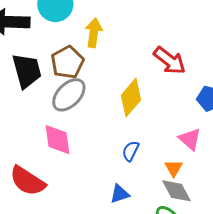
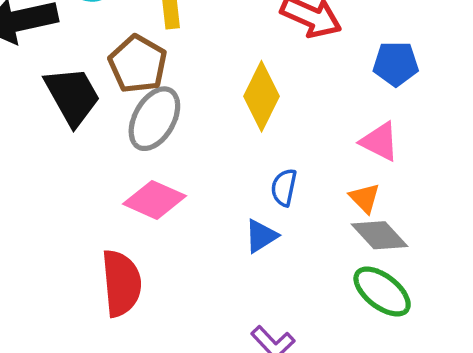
pink diamond: (57, 140) -> (155, 200), turned -44
red semicircle: (27, 181) -> (121, 283), turned -114
blue triangle: (120, 194) -> (261, 236), moved

